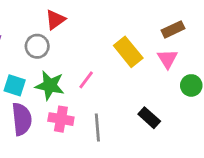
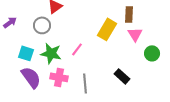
brown rectangle: (173, 29) -> (129, 14), moved, turned -63
yellow rectangle: (128, 52) -> (107, 29), turned 70
purple semicircle: (22, 119) -> (31, 77), turned -30

